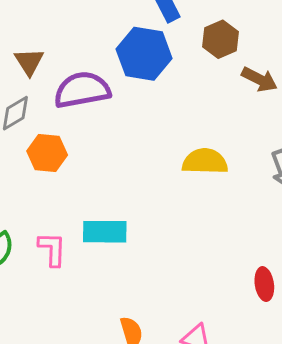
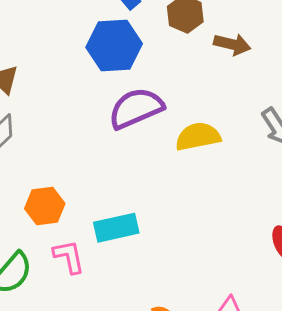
purple semicircle: (82, 90) -> (136, 108), moved
orange hexagon: (47, 153) -> (45, 206), moved

